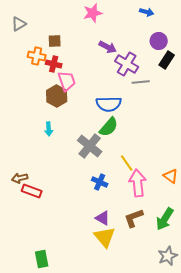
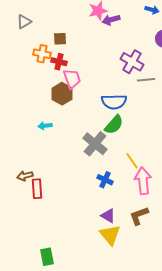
purple arrow: (108, 47) -> (111, 20), moved, turned 138
cyan arrow: (49, 129) -> (45, 126), moved, turned 88
red rectangle: (32, 191) -> (37, 189), turned 66

